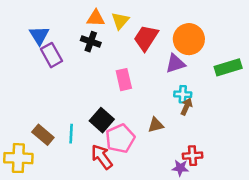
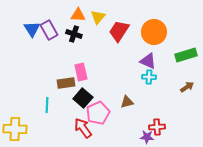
purple rectangle: (52, 55) -> (49, 30), moved
purple triangle: (175, 64) -> (148, 61), moved, turned 42
pink rectangle: (124, 80) -> (81, 72), moved
brown arrow: (186, 107) -> (187, 87), moved, turned 32
cyan line: (71, 134) -> (47, 105), moved
brown rectangle: (43, 135) -> (66, 83), moved, turned -48

